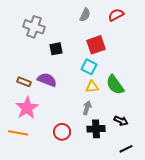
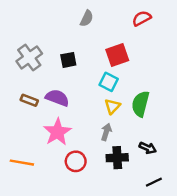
gray semicircle: (85, 15) -> (87, 18), moved
gray cross: (34, 27) -> (29, 57), moved, turned 35
green semicircle: (115, 85) -> (140, 104), turned 50
yellow triangle: (92, 87) -> (112, 106), turned -40
pink star: (27, 108) -> (57, 132), moved

